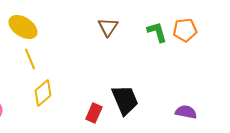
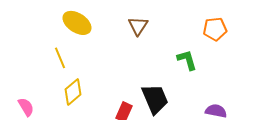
yellow ellipse: (23, 27) -> (77, 23), moved
green L-shape: (157, 32) -> (187, 60), moved

